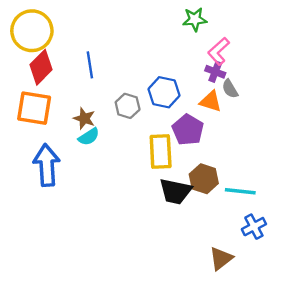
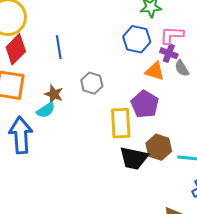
pink L-shape: (219, 51) -> (172, 35), turned 45
blue hexagon: (164, 92) -> (137, 39), moved
orange triangle: (211, 101) -> (155, 71), moved
cyan semicircle: (89, 137) -> (46, 110), moved

